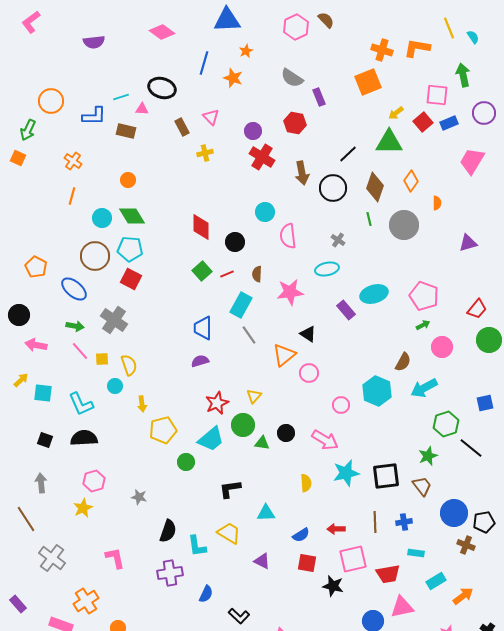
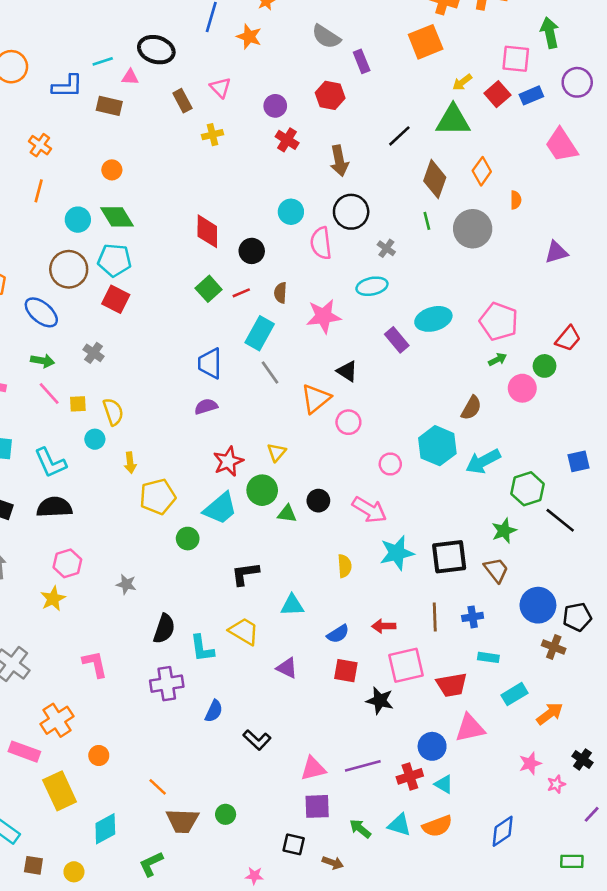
red cross: (262, 157) -> (287, 140), size x0.7
pink trapezoid: (472, 161) -> (561, 145), turned -64
black circle: (333, 188) -> (351, 212), moved
gray cross: (114, 320) -> (94, 353), size x0.6
green circle: (489, 340) -> (545, 366), moved, size x0.7
cyan arrow: (424, 388) -> (483, 461), moved

